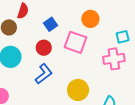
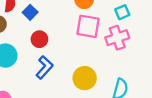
blue square: (51, 24) -> (30, 12), moved
pink square: (76, 42) -> (88, 26), moved

